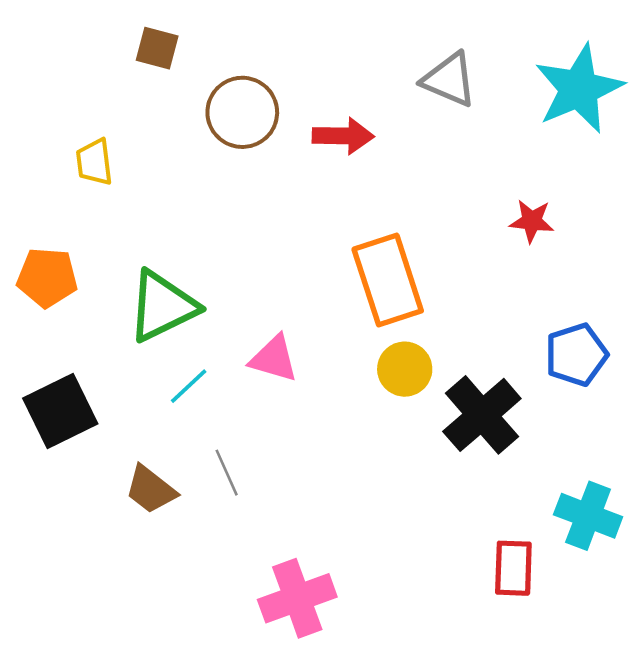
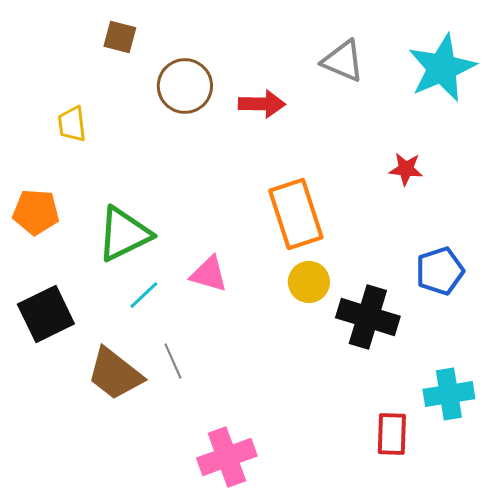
black cross: (482, 415) -> (368, 317), turned -32
brown trapezoid: (151, 490) -> (115, 374), size x1.4
cyan cross: (588, 516) -> (449, 394), turned -30

